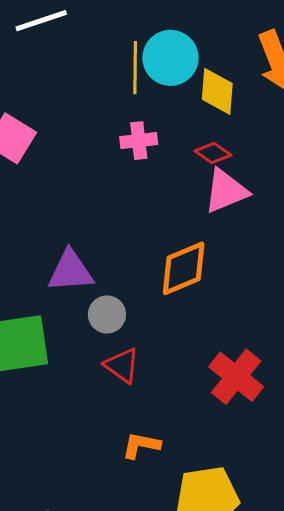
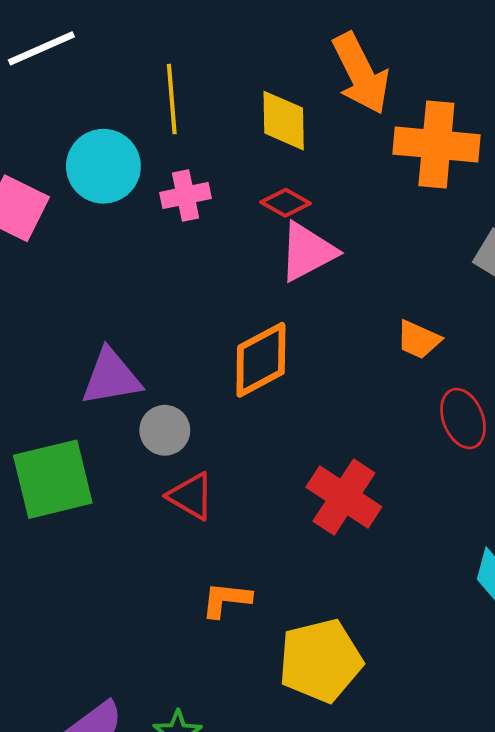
cyan circle: (170, 58) -> (103, 166), moved

